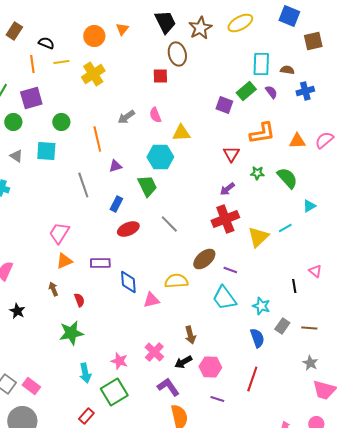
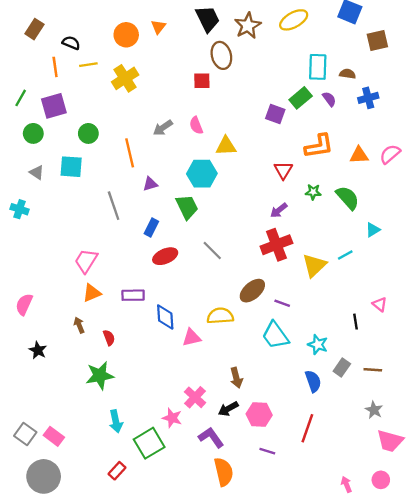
pink star: (119, 361) -> (172, 418), moved

